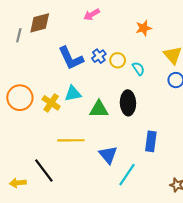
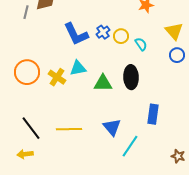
yellow line: (71, 140) -> (69, 129), moved
black line: (44, 170) -> (31, 128), moved

